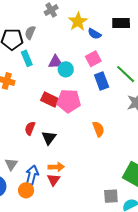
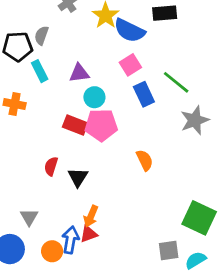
blue semicircle: (94, 34) -> (129, 31), size x1.6
cyan circle: (66, 69) -> (94, 97), moved
orange arrow: (56, 167) -> (91, 216), turned 119
blue arrow: (32, 175) -> (71, 240), moved
red triangle: (54, 180) -> (89, 234), turned 40

